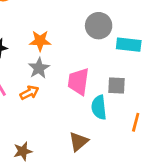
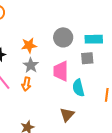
gray circle: (99, 26) -> (63, 37), moved
gray square: (117, 86) -> (87, 58), moved
orange arrow: (29, 93) -> (26, 84), turned 136

